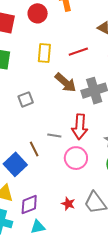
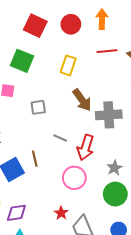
red line: (78, 52) -> (107, 51), moved
gray line: (54, 136) -> (60, 138), moved
red star: (68, 204) -> (61, 213), moved

